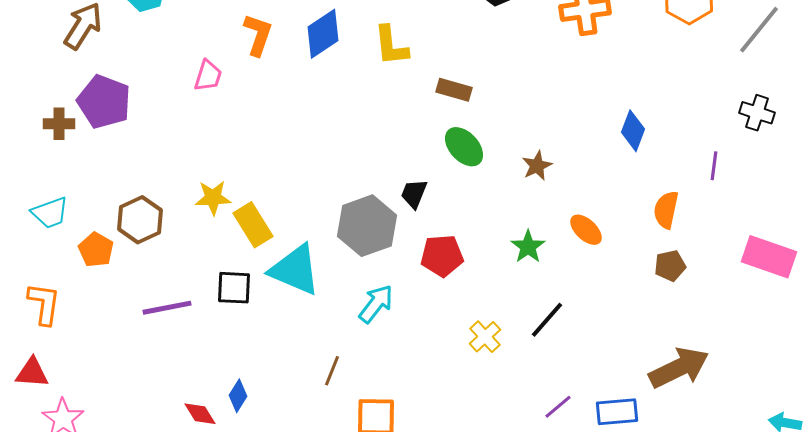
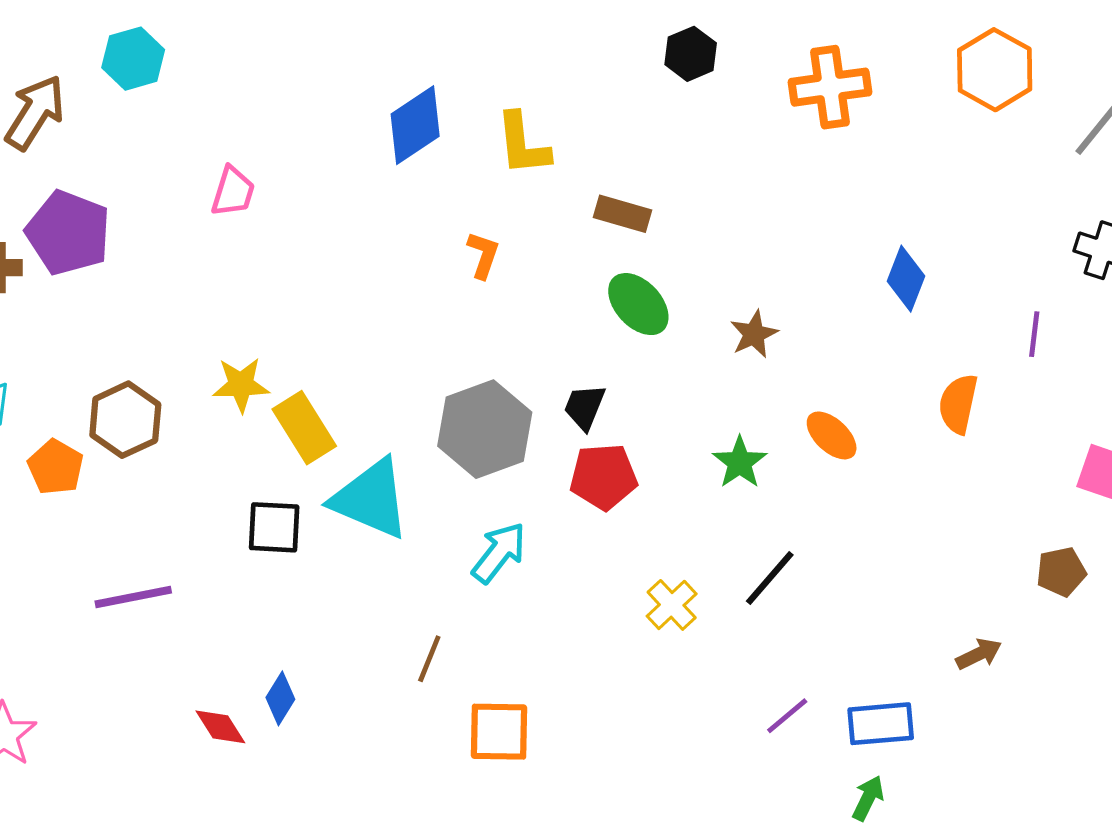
orange L-shape: (258, 35) -> (483, 255), moved, size x0.7
black trapezoid: (414, 194) -> (585, 407), moved
brown pentagon: (670, 266) -> (1061, 572), moved
purple line: (167, 308) -> (133, 597), moved
brown arrow: (679, 368) -> (979, 654), size x0.5

